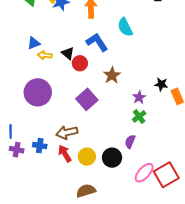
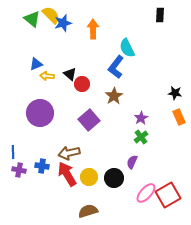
blue L-shape: (97, 42) -> (116, 67), moved, turned -110
black star: (161, 84) -> (175, 93), moved
red arrow: (65, 154) -> (67, 174), size x1.4

